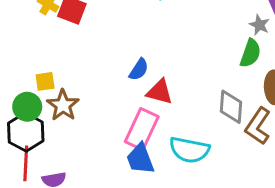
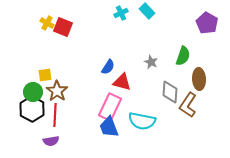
gray star: (259, 25) -> (151, 62), moved
red line: (26, 163) -> (55, 115), moved

